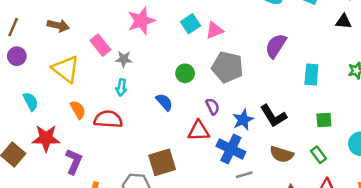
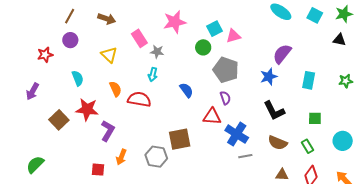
gray pentagon: (227, 67) -> (226, 70), moved
yellow triangle: (66, 69) -> (109, 55), size x0.7
green circle: (185, 73) -> (203, 47), moved
blue star: (243, 120) -> (269, 77), moved

